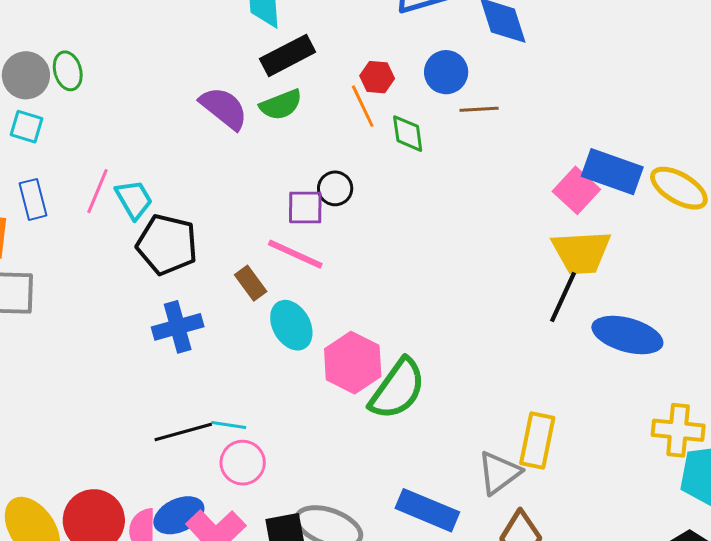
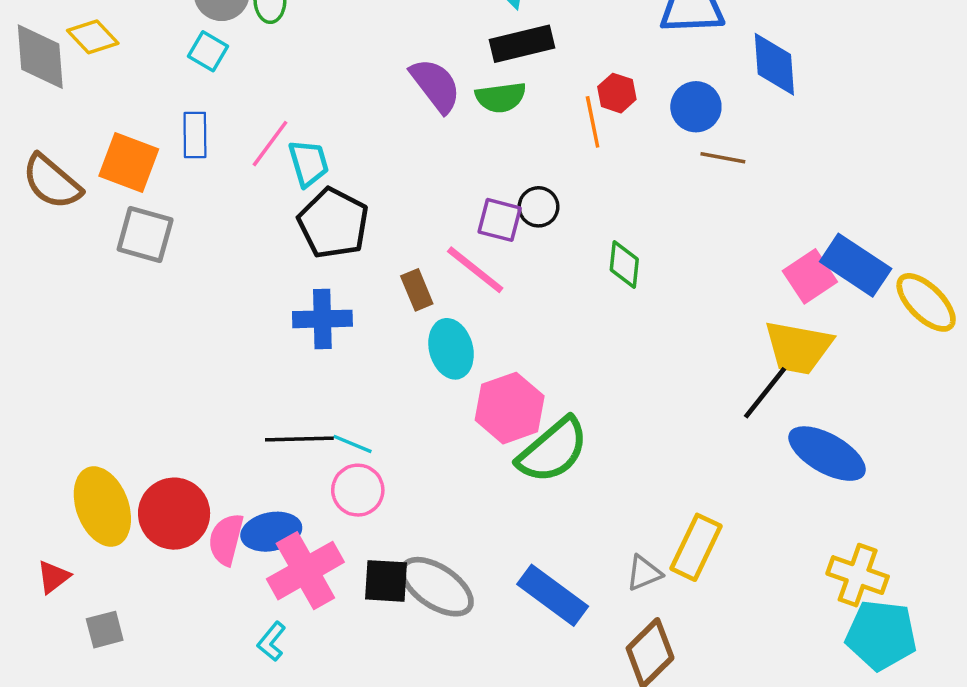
green diamond: (408, 134) -> (624, 265), moved
gray triangle: (499, 473) -> (644, 573), size x0.7

